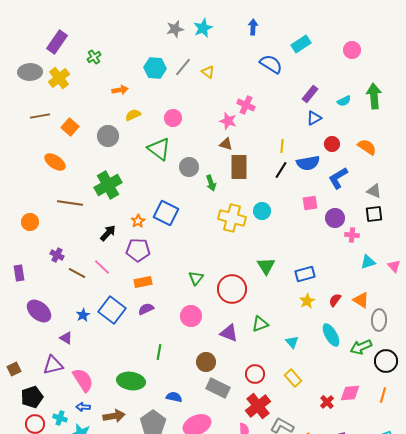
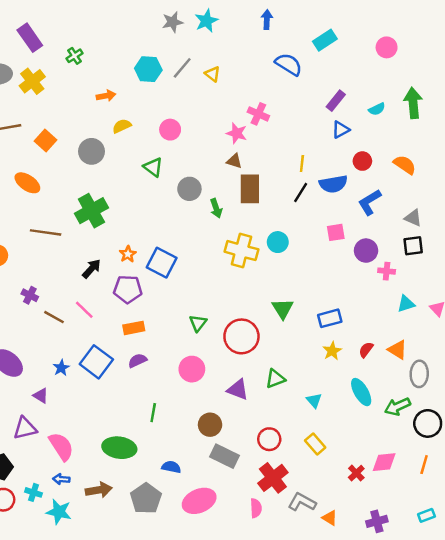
purple rectangle: (57, 42) -> (30, 38), turned -70
green triangle: (159, 149) -> (153, 167), size x0.7
blue square: (166, 213) -> (162, 263), moved

